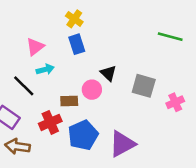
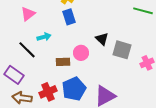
pink triangle: (35, 47) -> (28, 14), moved
black triangle: (108, 73) -> (102, 39), moved
red cross: (50, 122) -> (48, 92), moved

